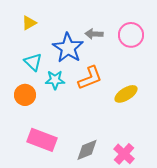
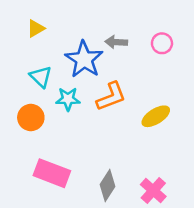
pink circle: (131, 35) -> (162, 43), size x0.7
gray diamond: (87, 150) -> (108, 186), turned -35

